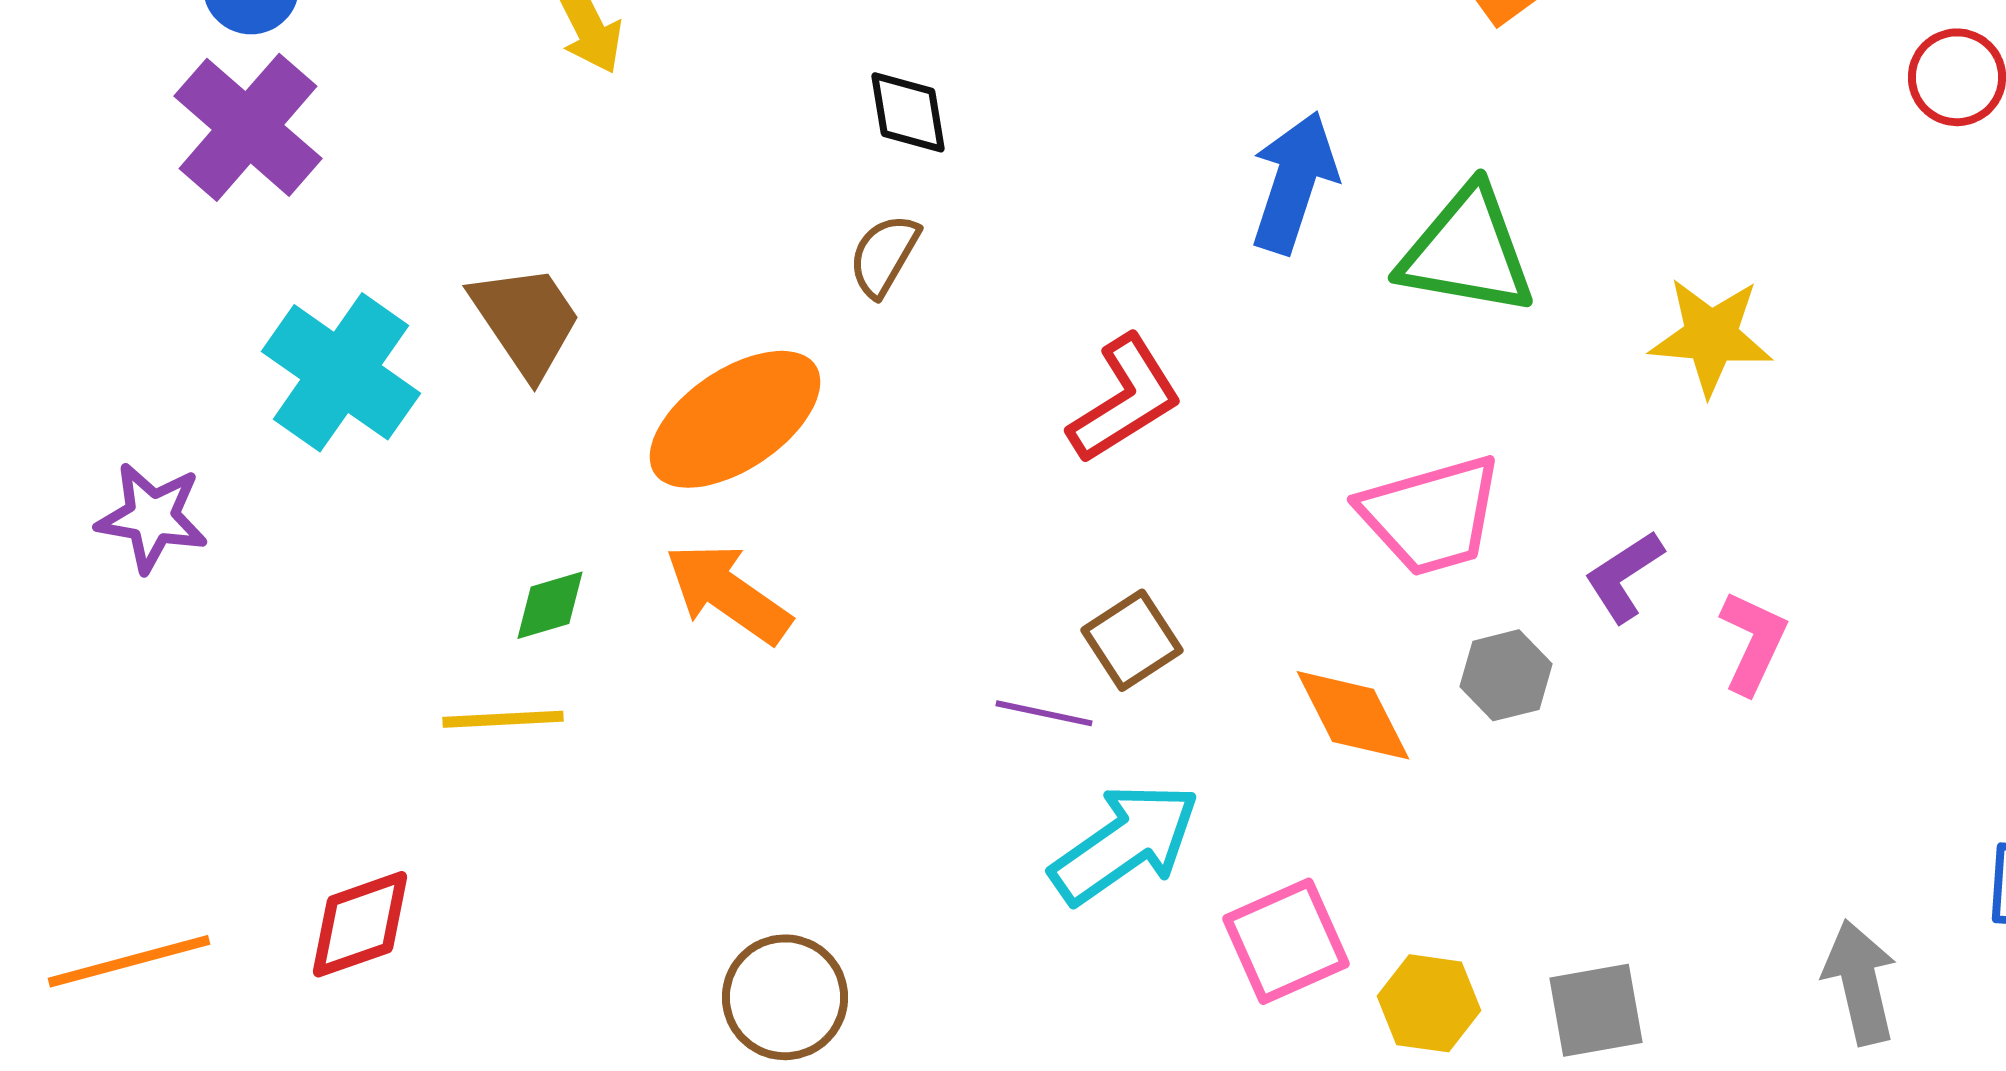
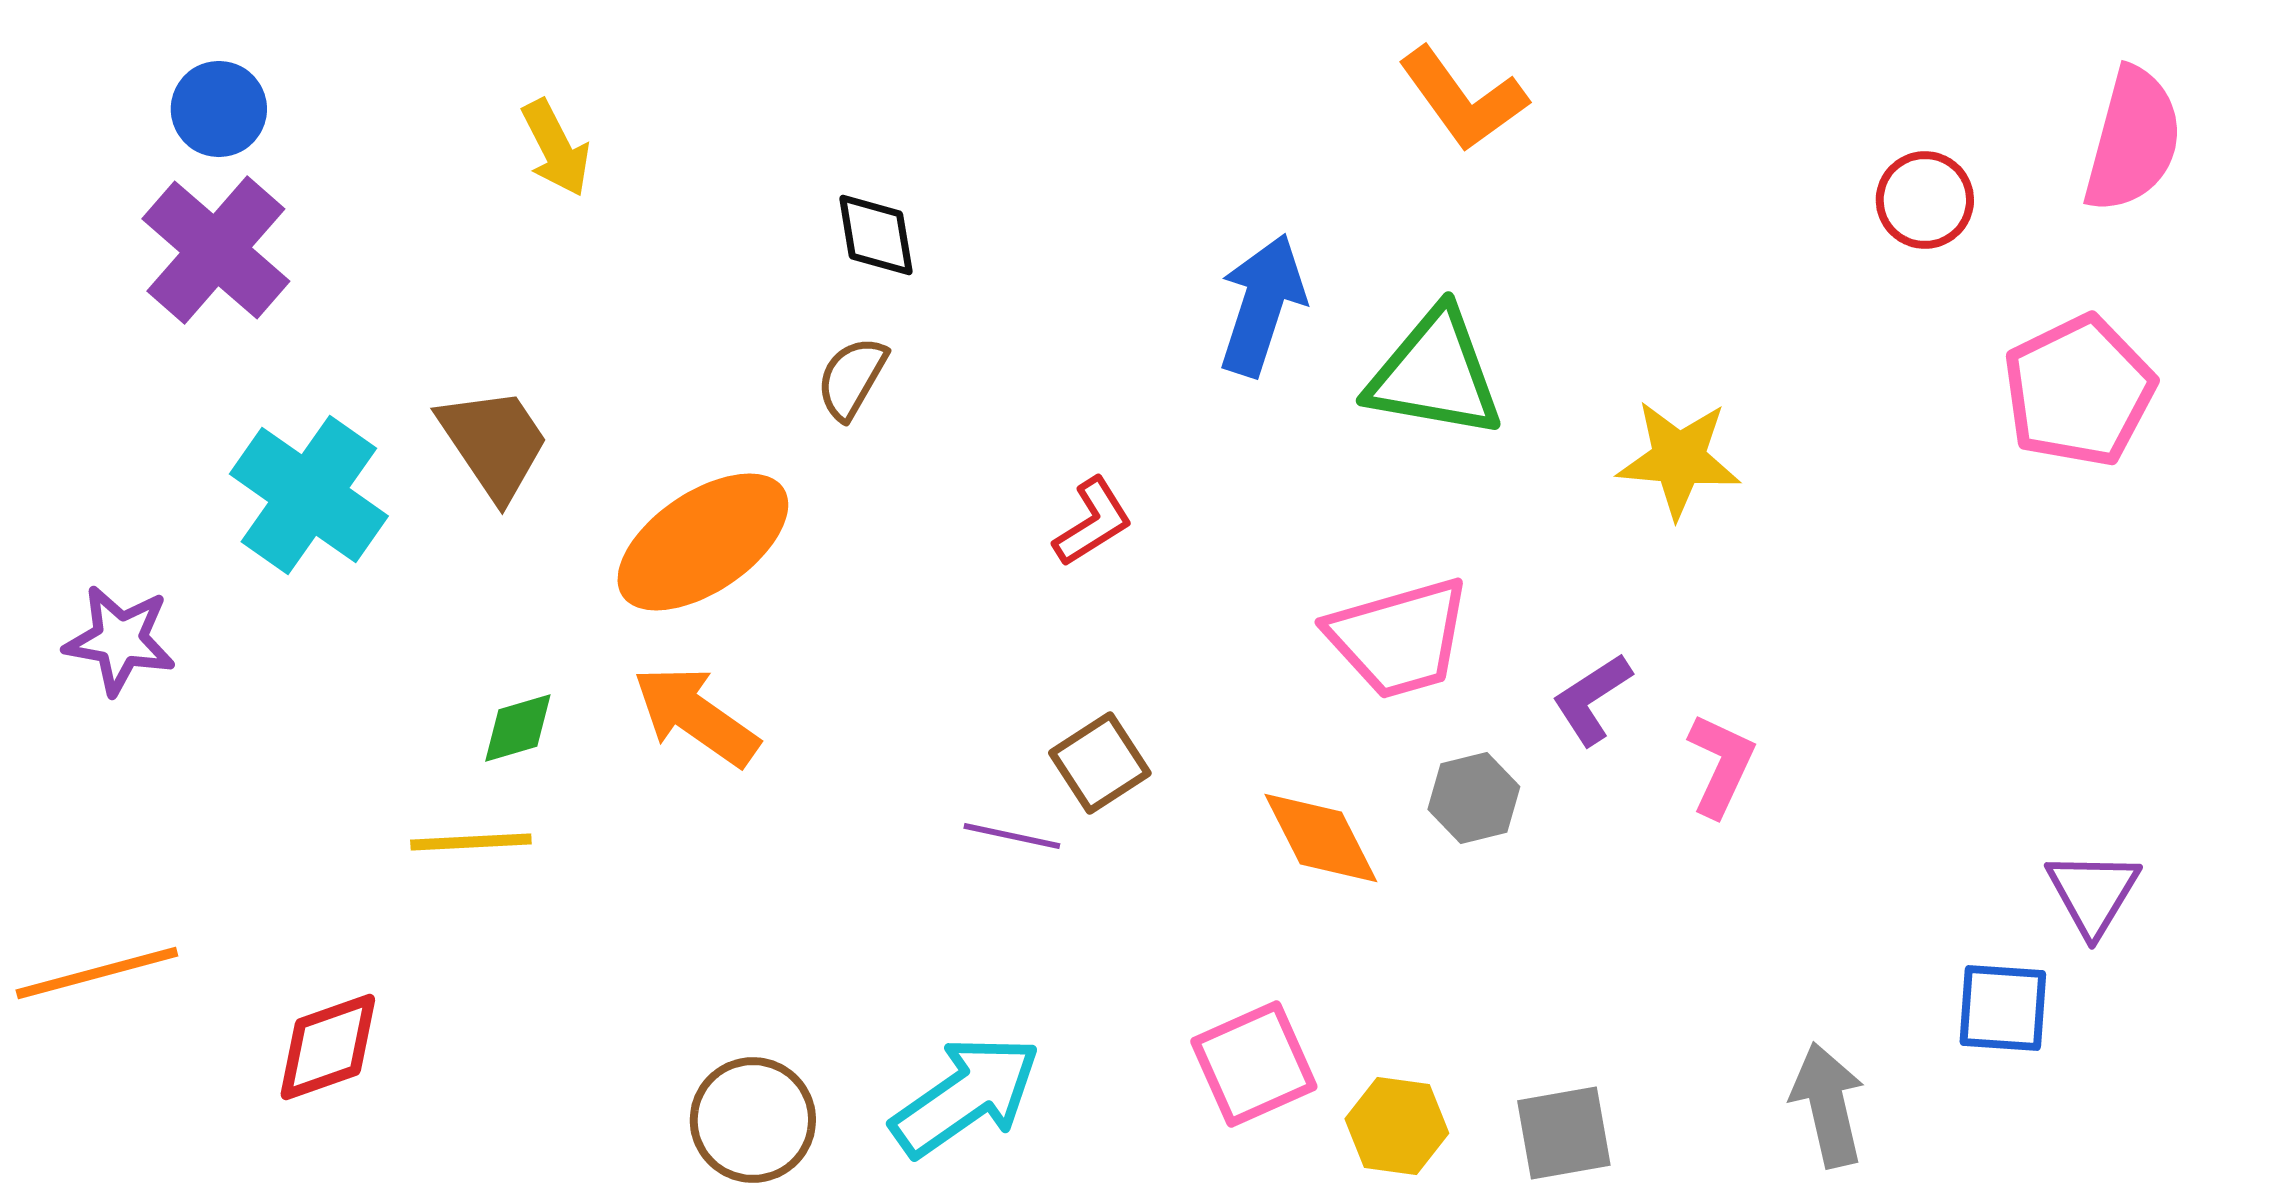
red L-shape: (1125, 399) -> (1093, 522), size x0.7
cyan arrow: (1125, 843) -> (966, 1096), moved
orange line: (129, 961) -> (97, 973), moved

